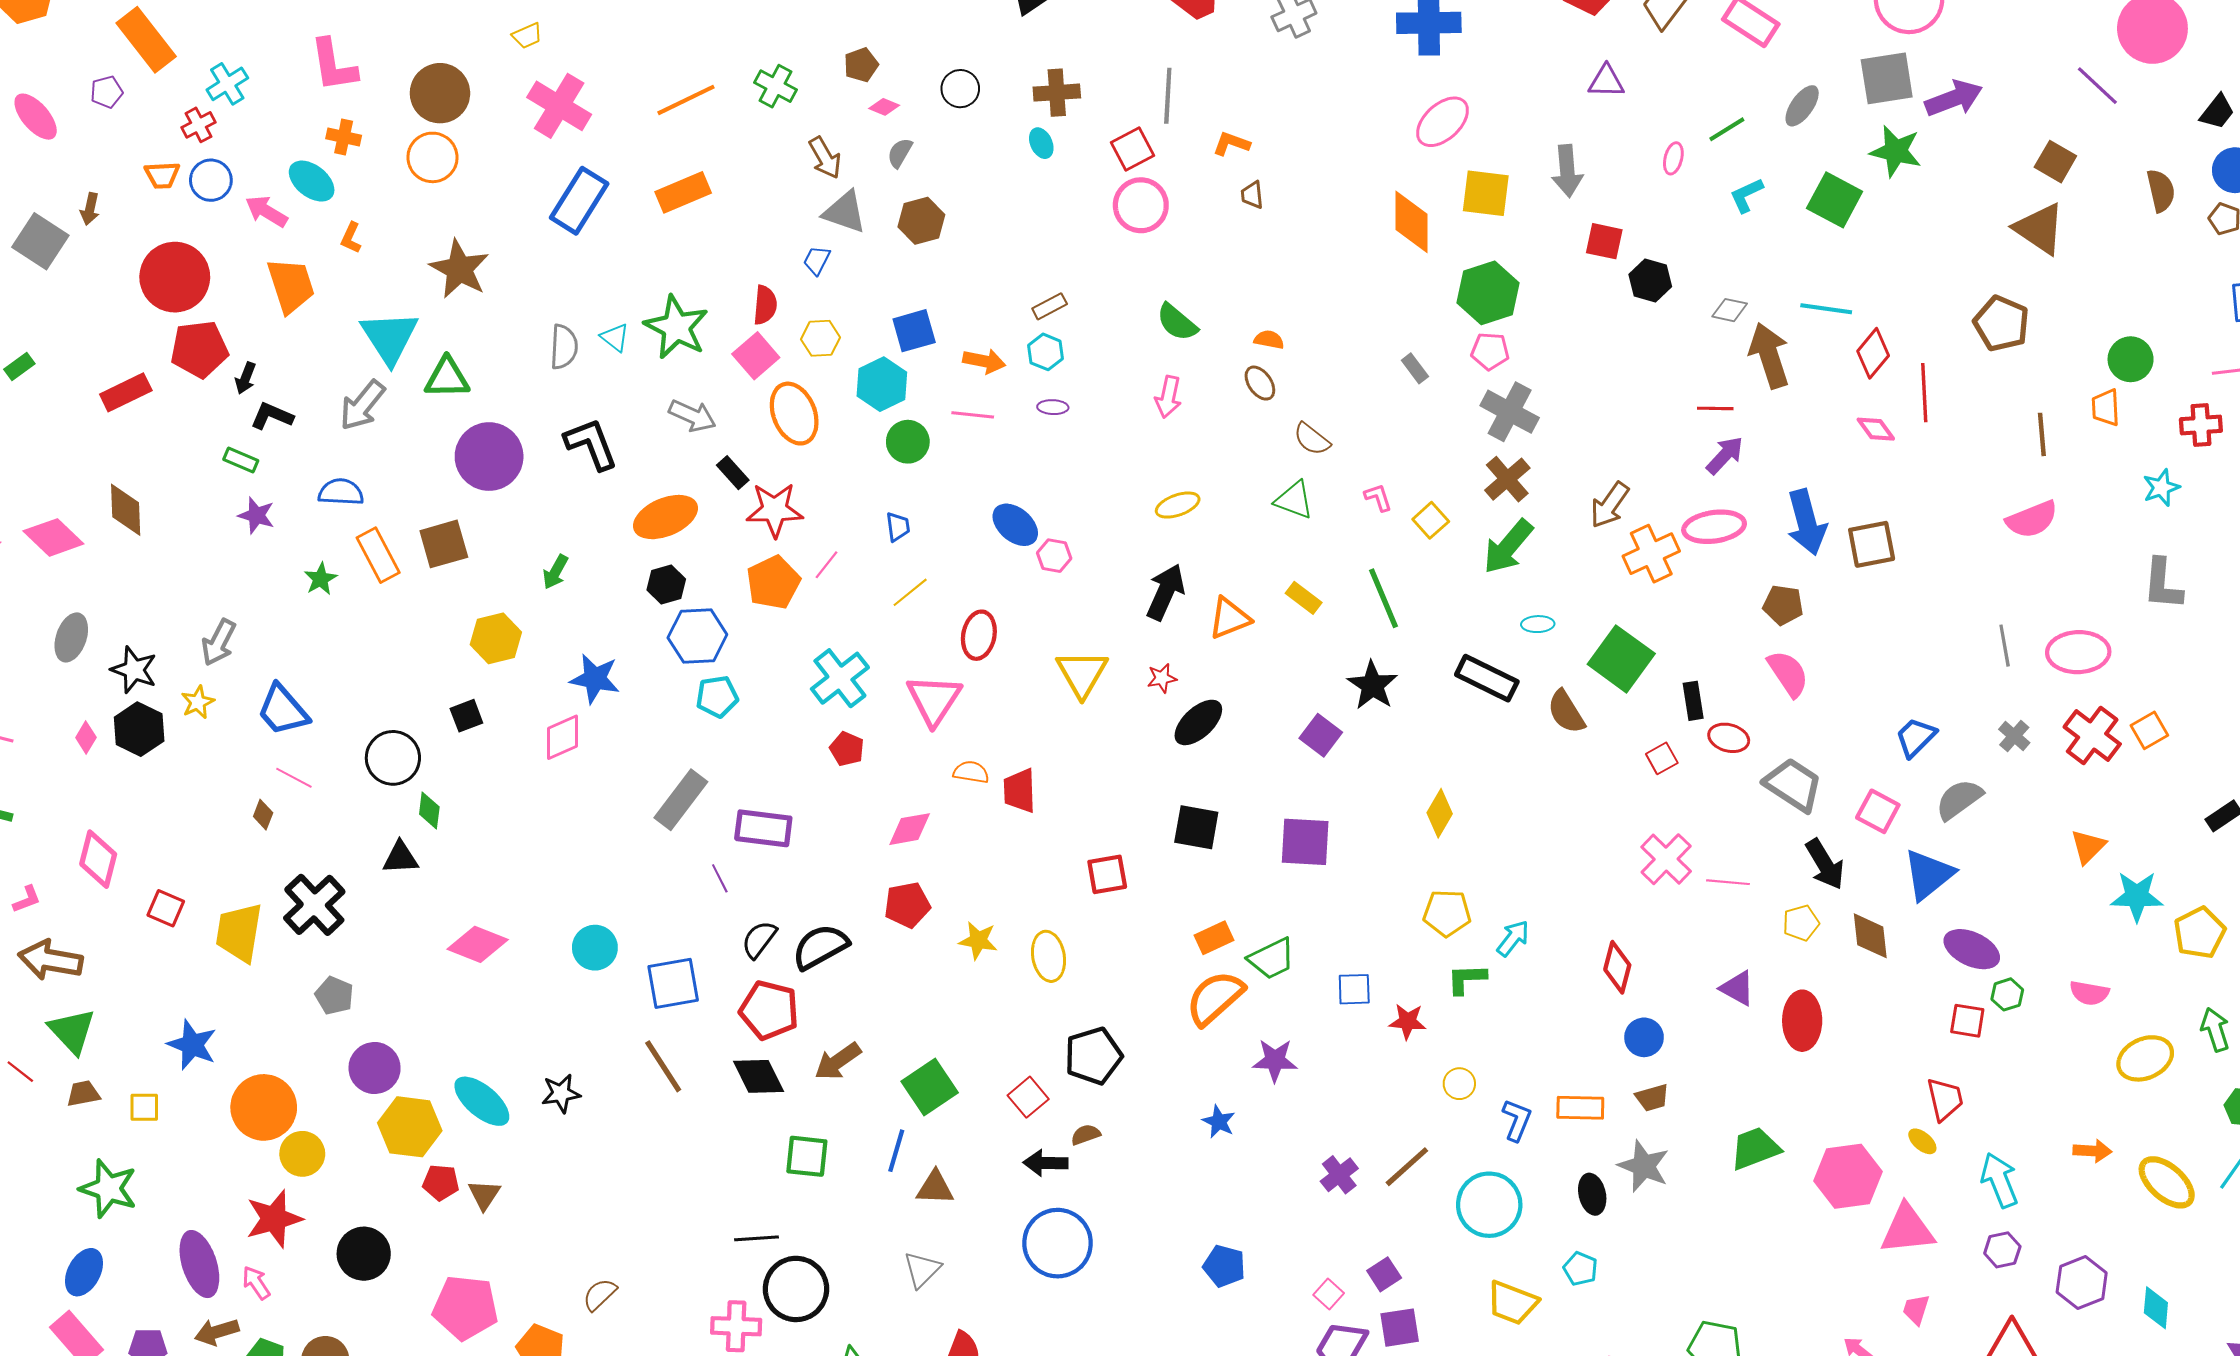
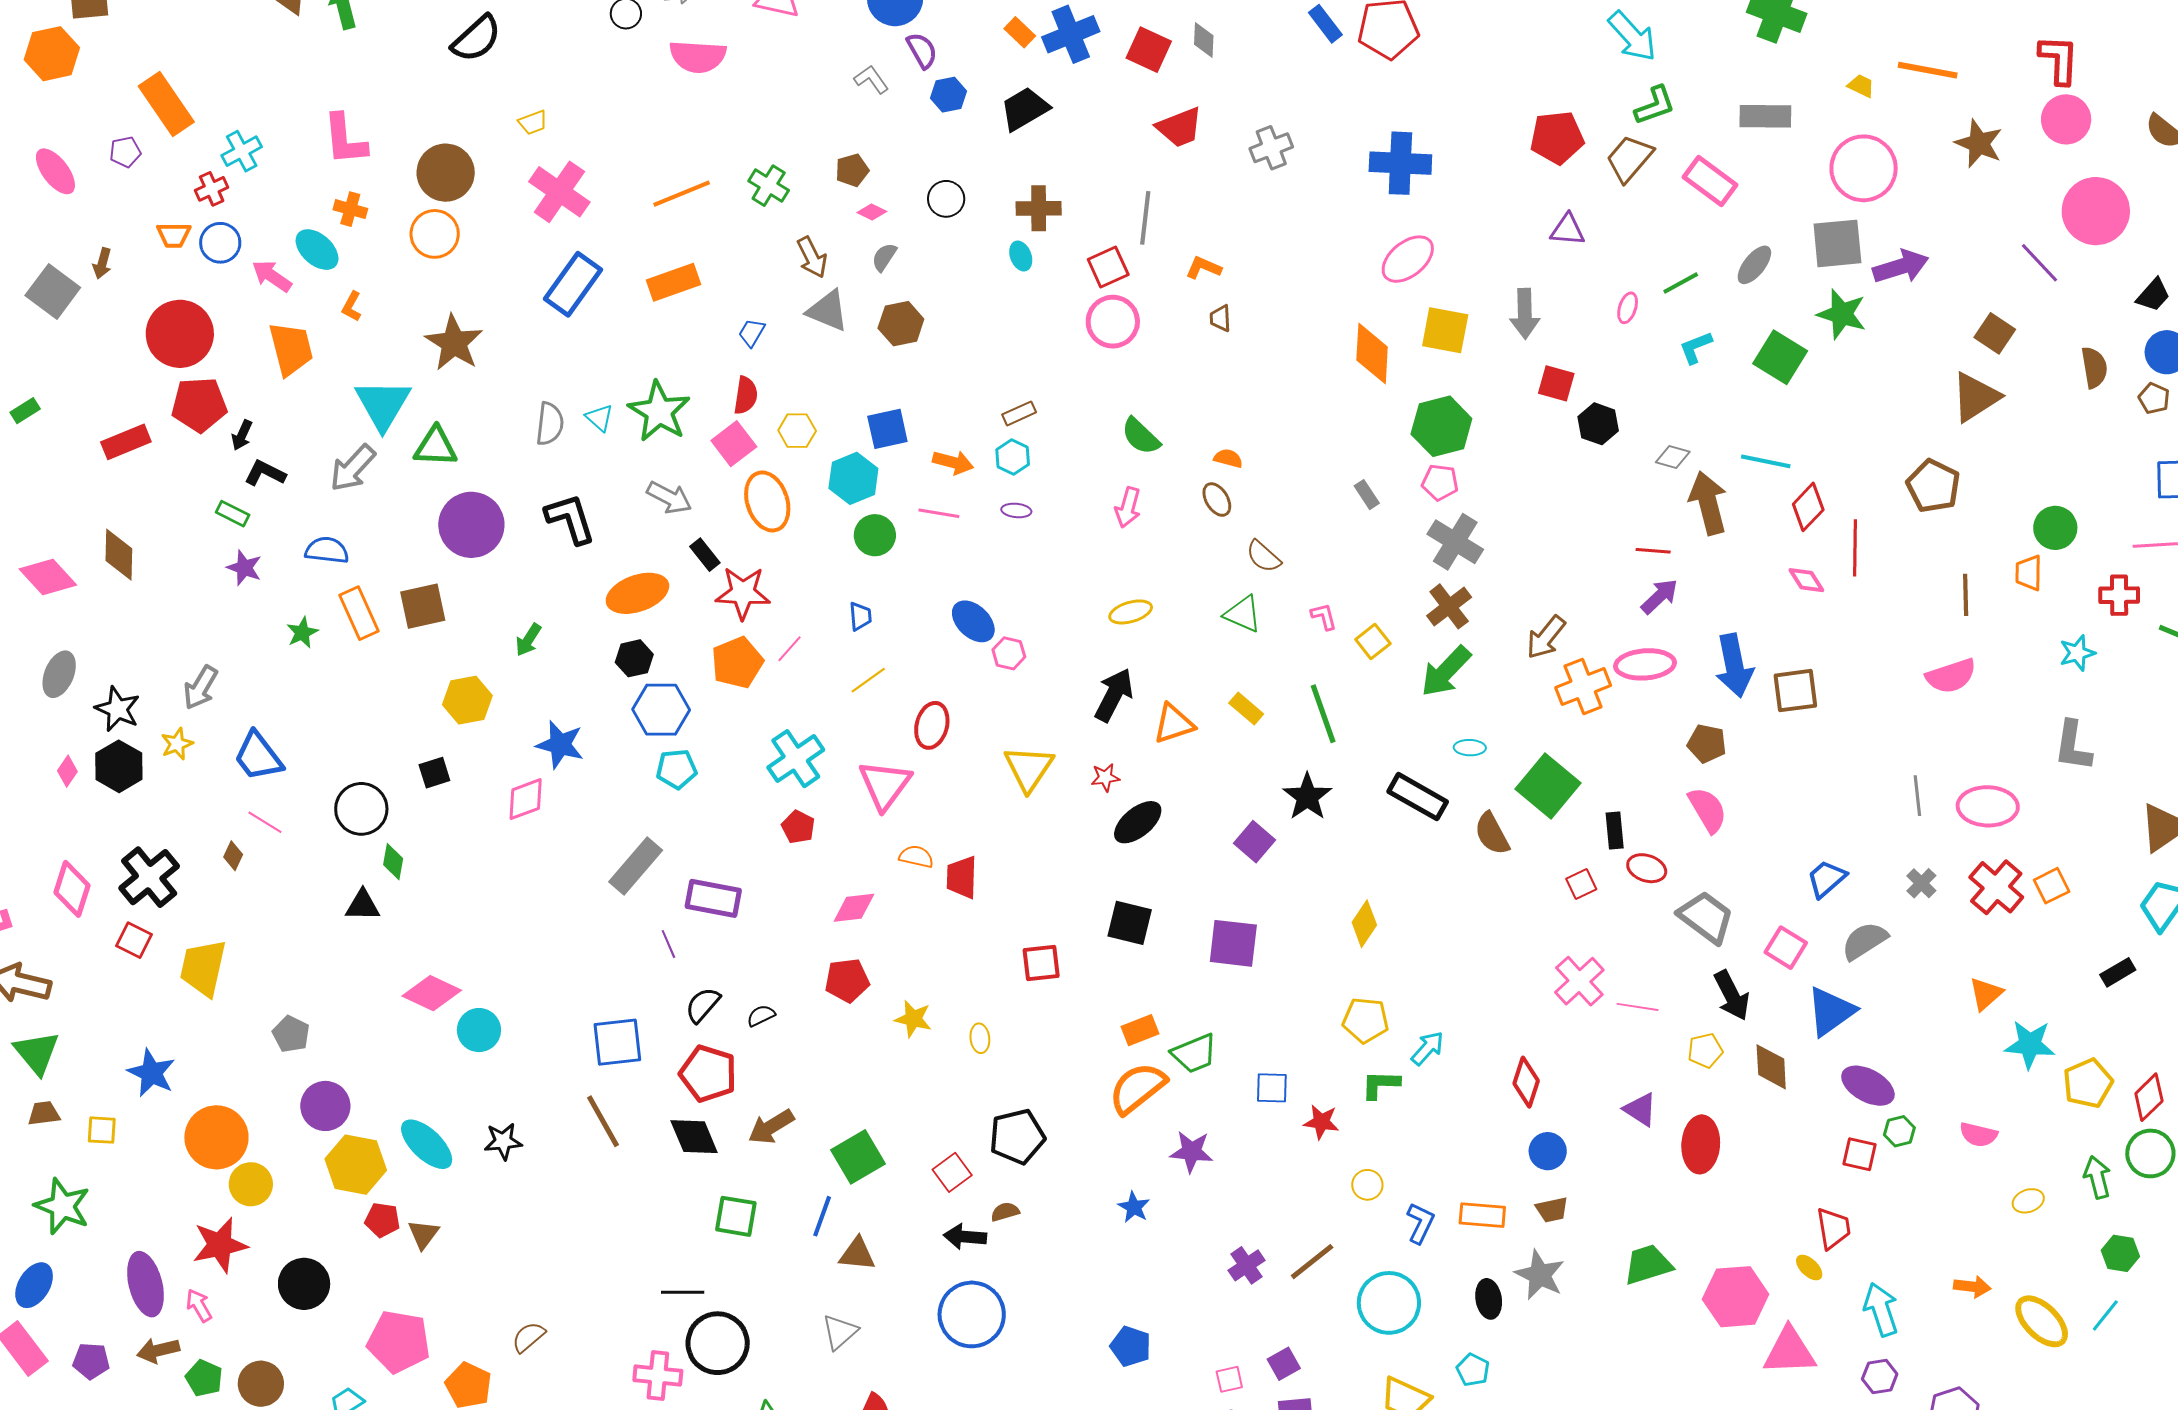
brown triangle: (2040, 229) -> (1976, 397), turned 50
blue trapezoid: (817, 260) -> (752, 333), moved
black cross: (314, 905) -> (149, 877), moved
black semicircle: (820, 947) -> (761, 1016), size x0.5
cyan circle: (595, 948) -> (479, 1030), moved
yellow ellipse: (1048, 956) -> (980, 1038), size x0.6
yellow ellipse: (2145, 1058) -> (2028, 1201), size x0.6
pink square: (1329, 1294) -> (1229, 1379), turned 32

